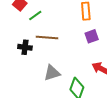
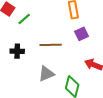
brown line: (47, 38) -> (51, 45), moved

